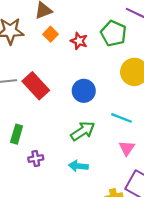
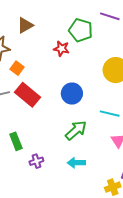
green pentagon: (114, 33) -> (81, 30), moved
orange square: (51, 34) -> (17, 68), moved
green rectangle: (17, 134) -> (16, 141), turned -30

